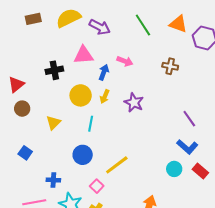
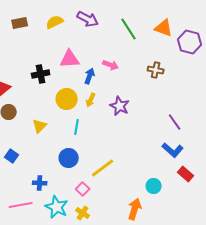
yellow semicircle: (68, 18) -> (55, 22), size x0.7
purple arrow: (100, 27) -> (88, 19), moved
cyan circle: (174, 169) -> (154, 186), moved

